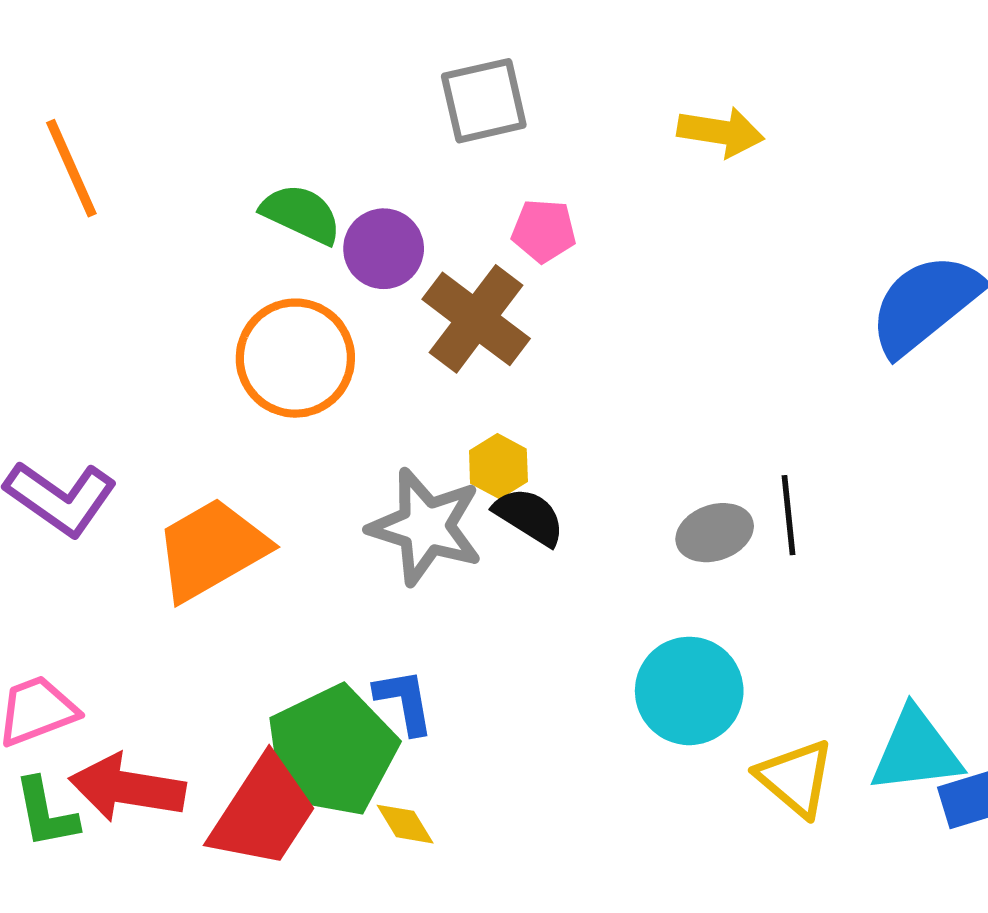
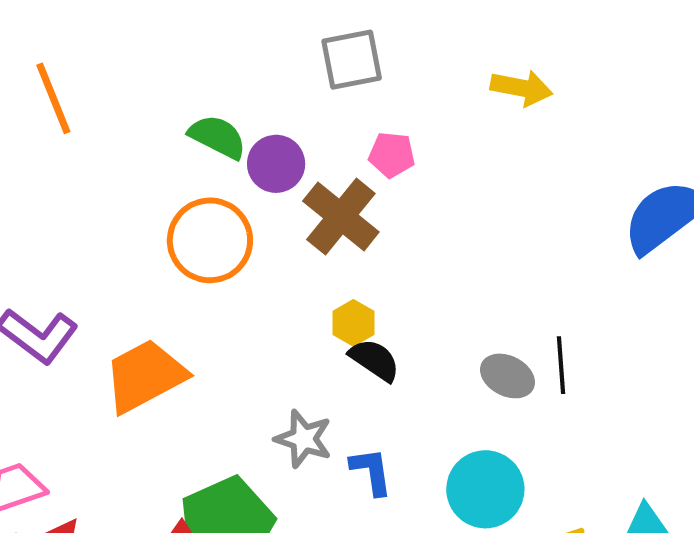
gray star: (426, 527) -> (303, 439), moved, size x0.7
gray ellipse: (715, 533) -> (507, 376), turned 44
blue L-shape: (404, 701) -> (371, 471), moved

